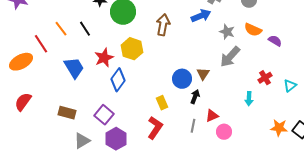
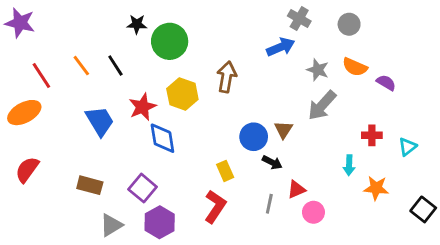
brown arrow: (163, 25) -> (227, 77), moved
red line: (41, 44) -> (41, 76), moved
red cross: (265, 78) -> (372, 135), turned 32
blue diamond: (118, 80) -> (162, 138), turned -45
black arrow: (195, 97) -> (272, 162), turned 96
orange star: (279, 128) -> (376, 188), moved

